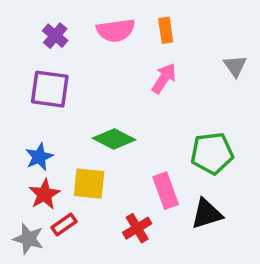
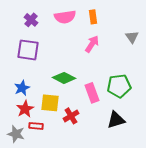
pink rectangle: (166, 191) -> (92, 93), moved
red rectangle: (64, 225) -> (36, 126), turned 40
red cross: (137, 228) -> (71, 116), moved

